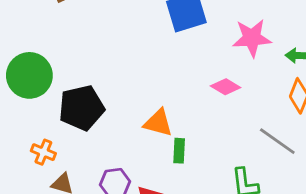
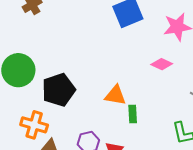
orange cross: (43, 152) -> (34, 125), size x1.5

